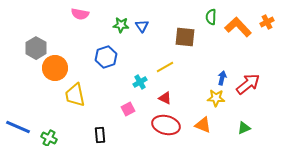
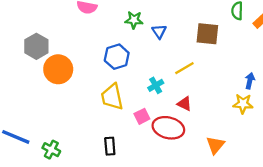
blue triangle: (142, 26) -> (159, 31), moved
yellow trapezoid: (75, 95) -> (112, 97), moved
red ellipse: (166, 125) -> (168, 128), moved
orange triangle: (203, 125) -> (215, 145), moved, turned 48

